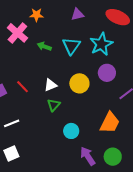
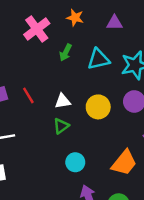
orange star: (36, 15) -> (75, 18), moved
green arrow: (44, 46) -> (66, 53), turned -96
cyan triangle: (71, 46) -> (98, 59), turned 30

